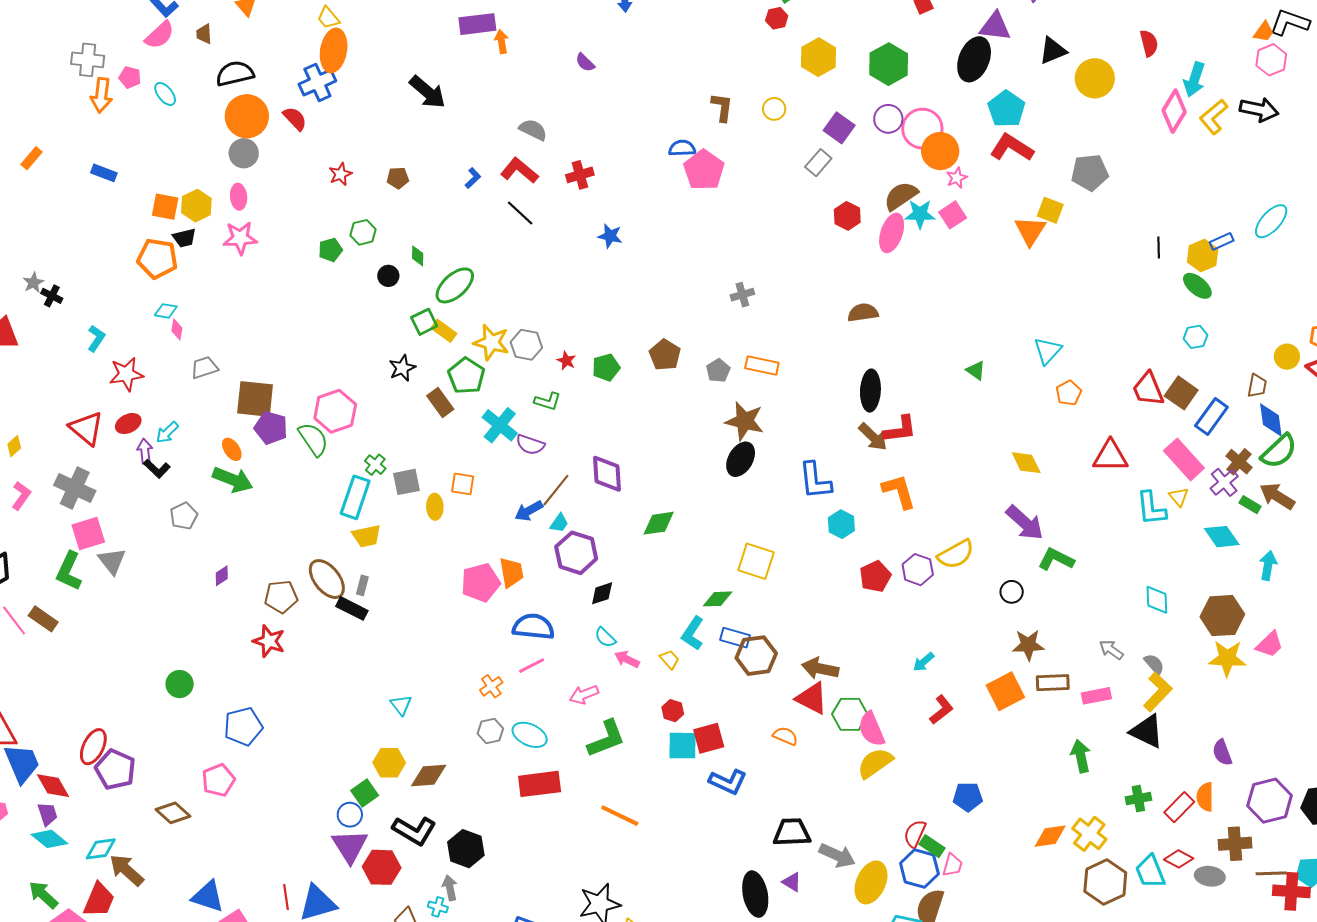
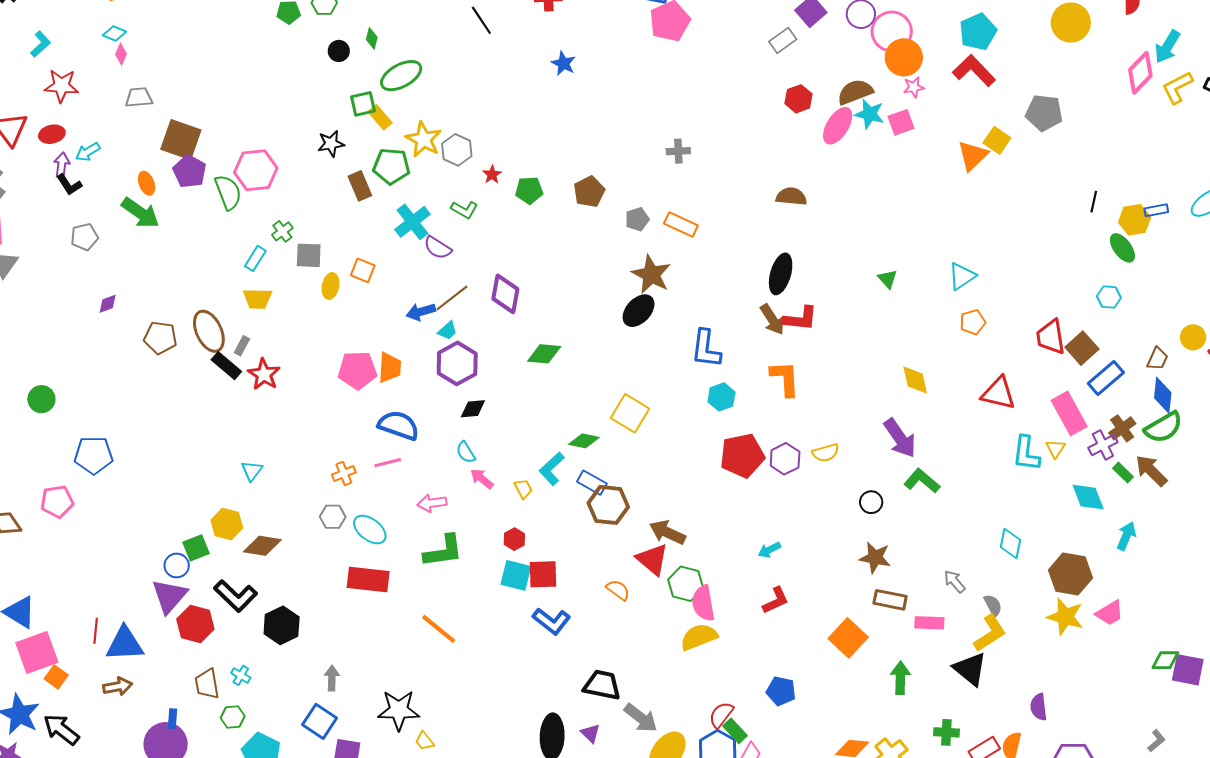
green pentagon: (466, 376) -> (391, 166), turned 30
cyan rectangle: (355, 497) -> (255, 258), size x0.6
yellow semicircle: (956, 554) -> (826, 453), size x0.7
red pentagon: (875, 576) -> (742, 456), size x1.4
red star: (269, 641) -> (264, 374), moved
orange square: (1005, 691) -> (848, 638), moved, turned -33
gray arrow: (450, 888) -> (332, 678), moved

